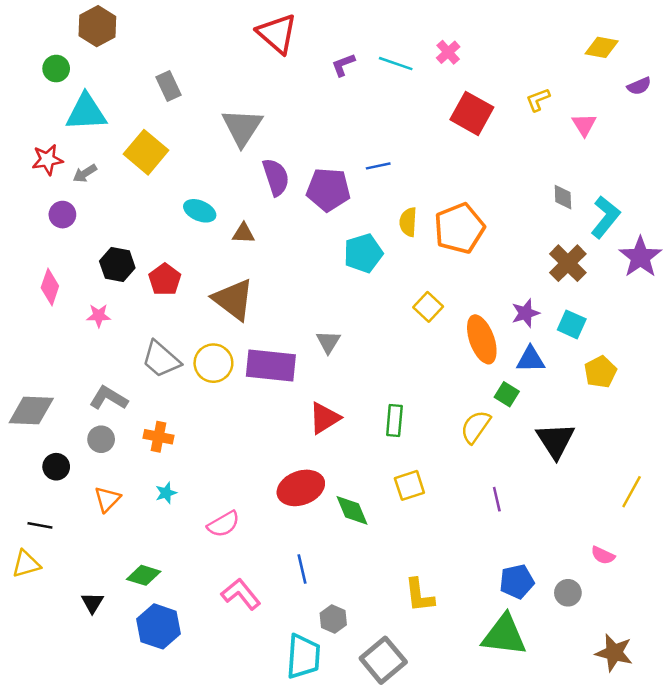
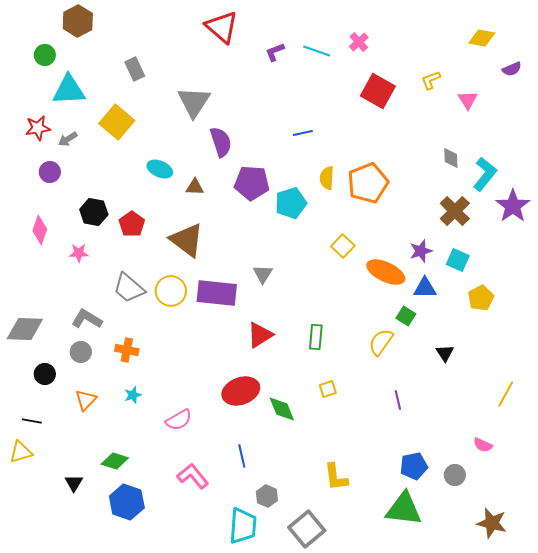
purple pentagon: (328, 190) -> (252, 183), moved
orange ellipse: (482, 339) -> (386, 272), turned -45
black triangle: (555, 440) -> (445, 353), size x0.6
yellow square: (409, 485) -> (328, 389), size x0.7

